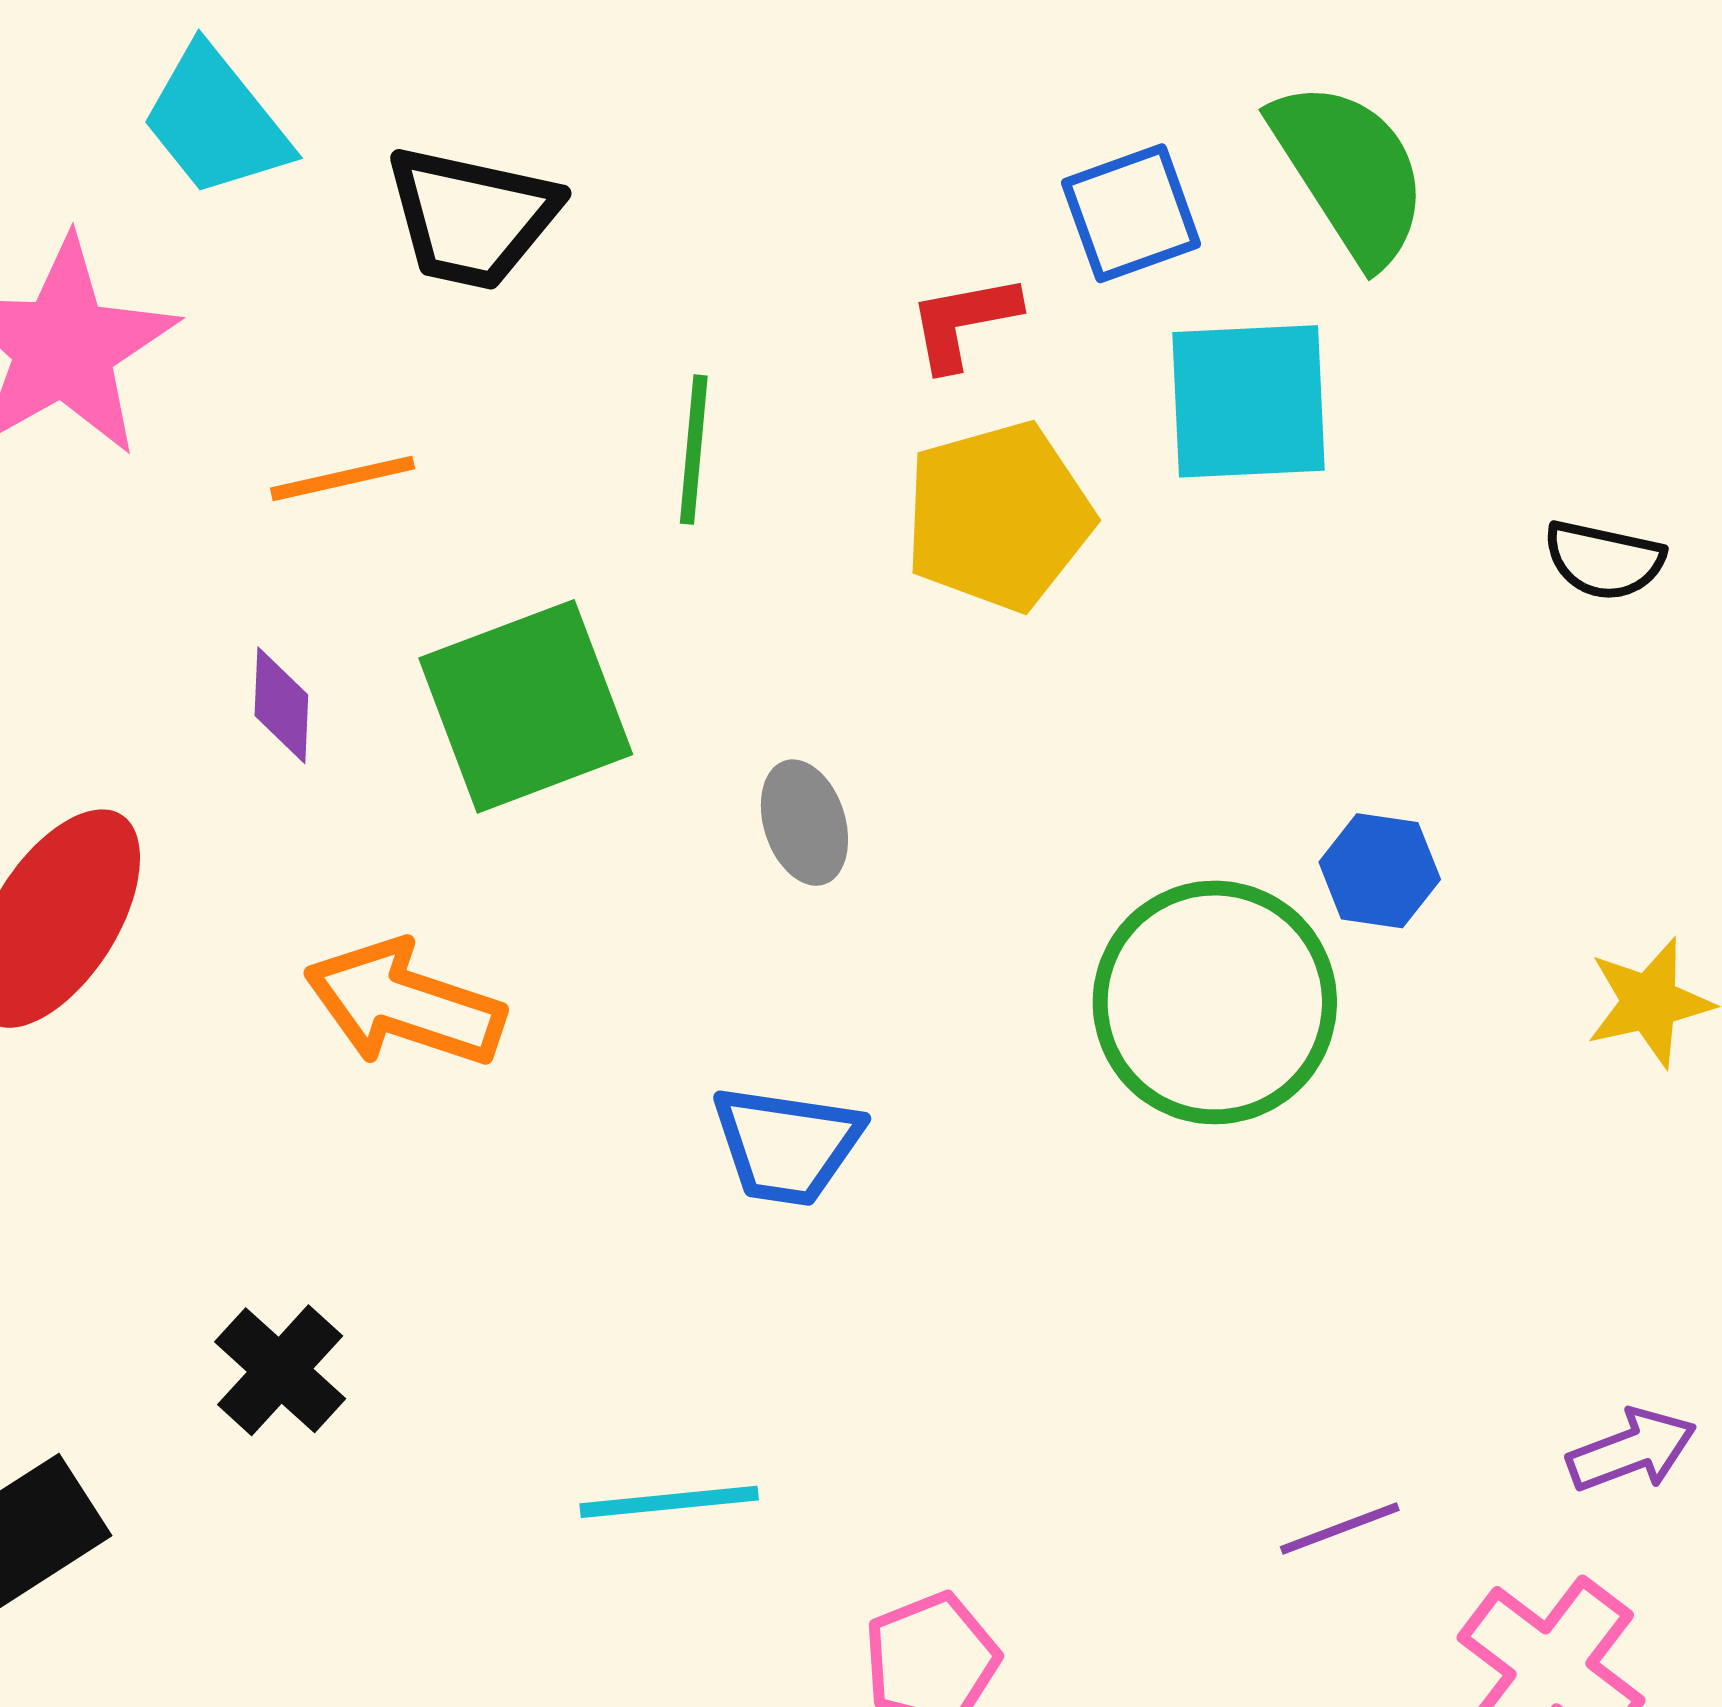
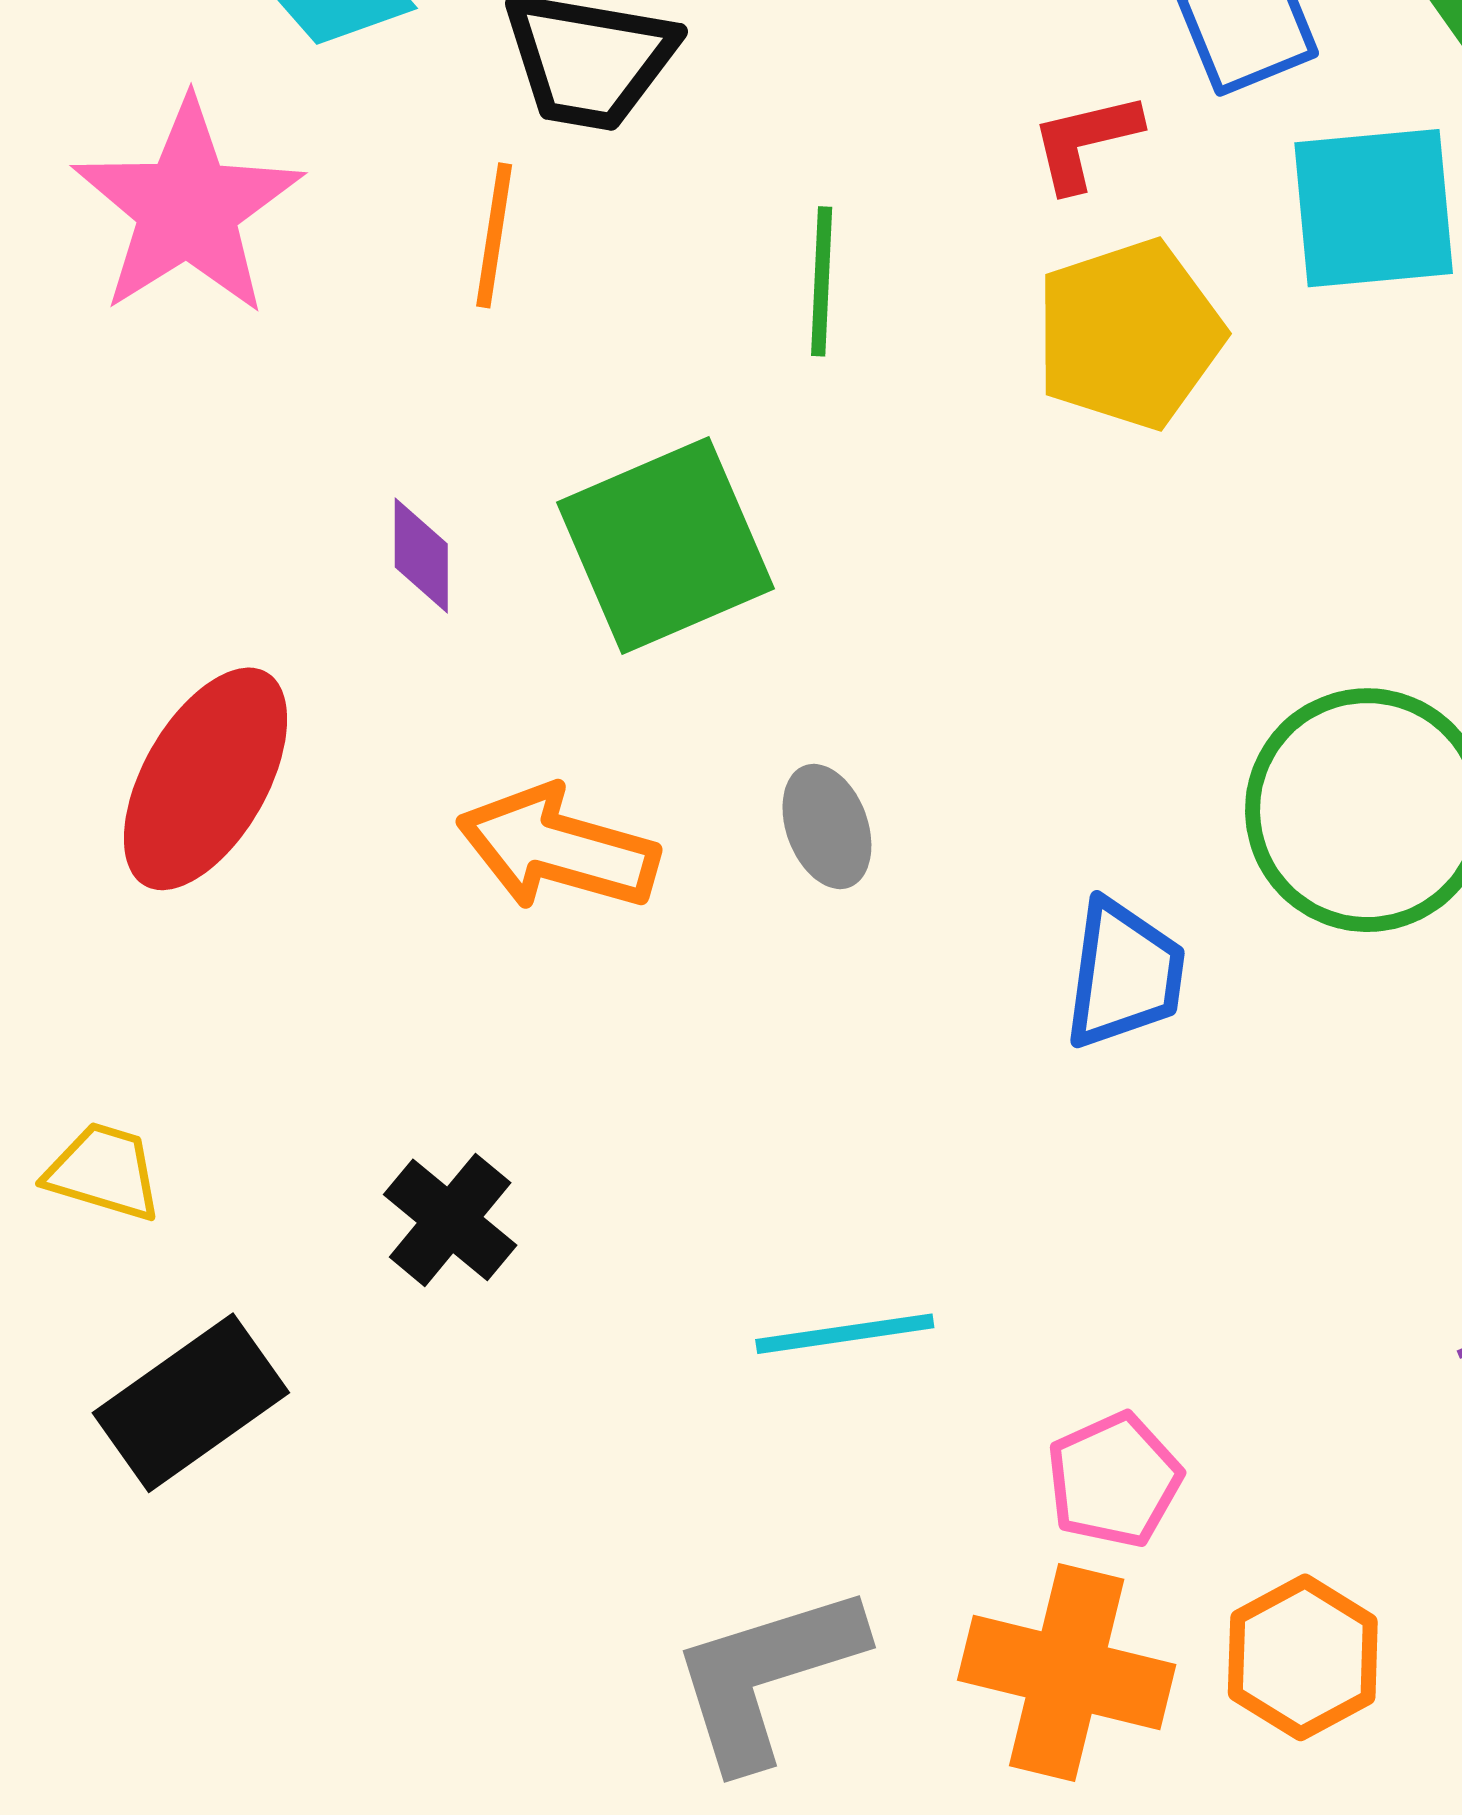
orange line: (343, 478) -> (494, 235), moved, turned -66
gray ellipse: (804, 823) -> (827, 826), moved
blue trapezoid: (787, 1145) -> (1124, 974), moved, turned -88

